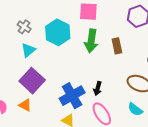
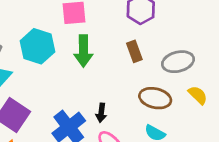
brown rectangle: (117, 46) -> (134, 51), moved

